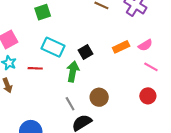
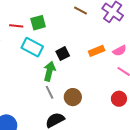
green square: (43, 12) -> (38, 23), moved
red line: (35, 68) -> (16, 26), moved
gray line: (70, 104) -> (50, 92), moved

